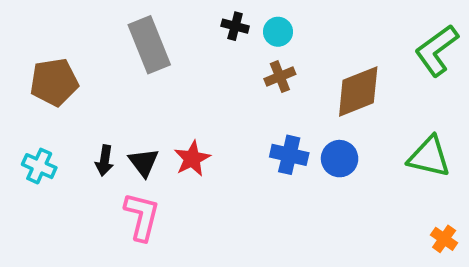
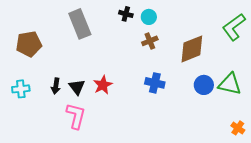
blue circle: (340, 159) -> (204, 85), moved
cyan cross: (39, 166) -> (21, 89), turned -30

